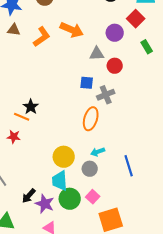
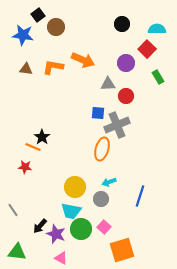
brown triangle: (14, 30) -> (26, 69), moved
orange L-shape: (42, 37) -> (53, 67), turned -135
gray cross: (106, 95) -> (117, 125), size x1.4
blue line: (129, 166) -> (140, 196), turned 35
cyan trapezoid: (60, 181) -> (71, 211), turned -75

